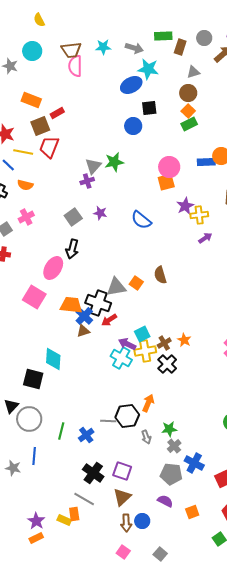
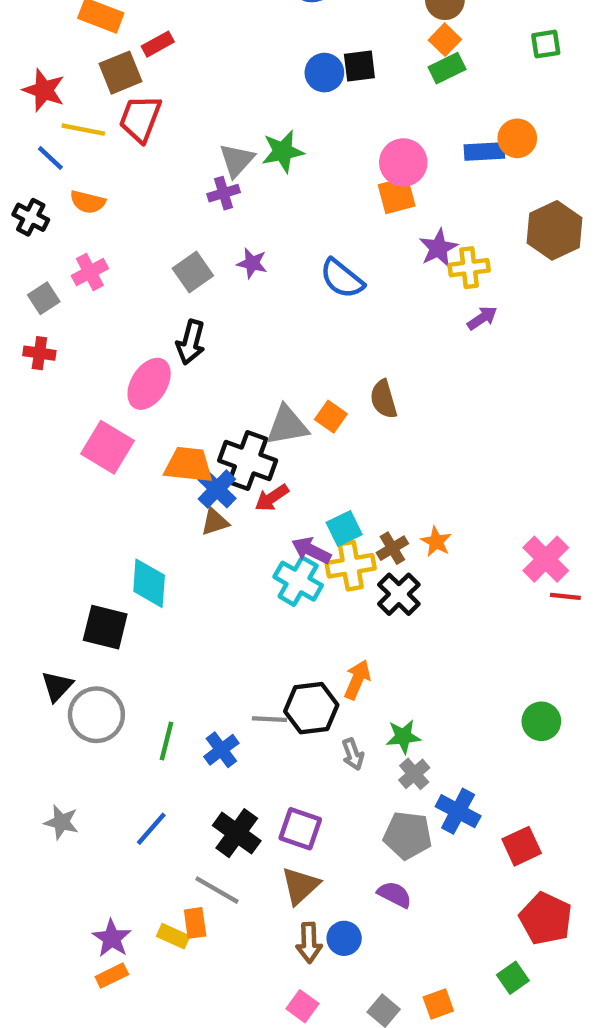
black square: (149, 108) -> (359, 66), moved
blue line: (34, 456) -> (151, 829), moved, turned 36
orange square: (192, 512) -> (438, 1004), moved

